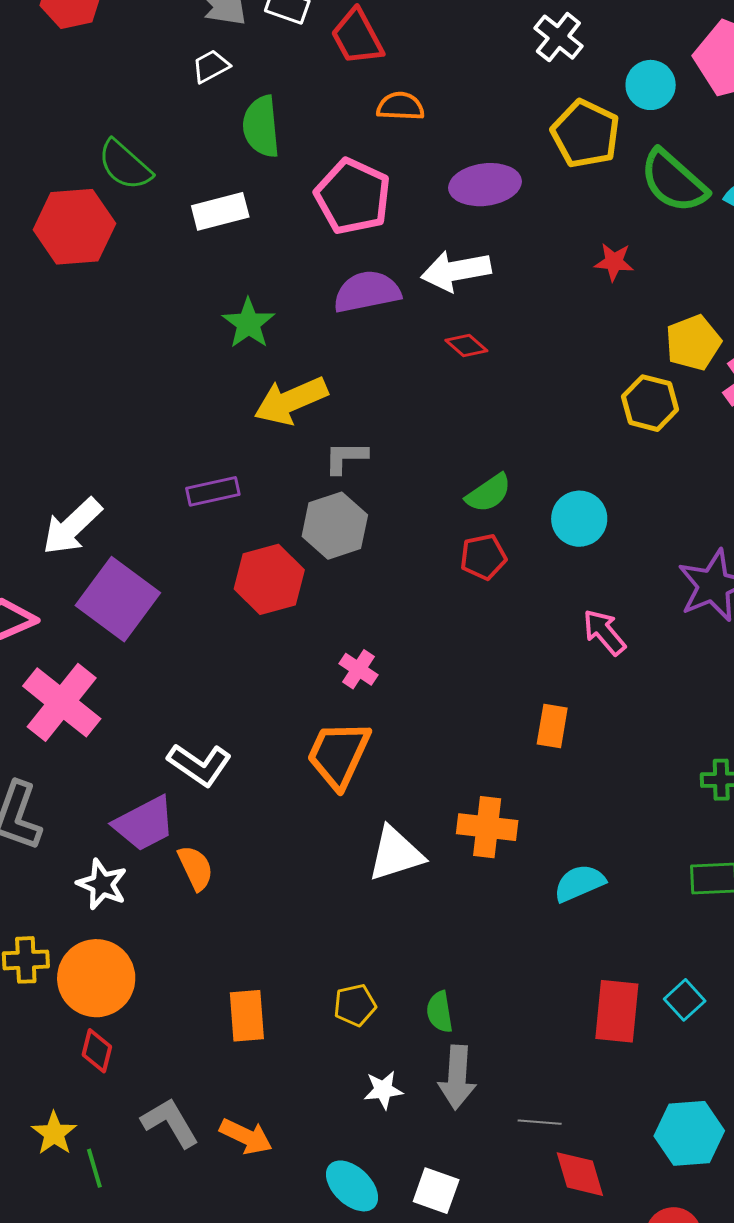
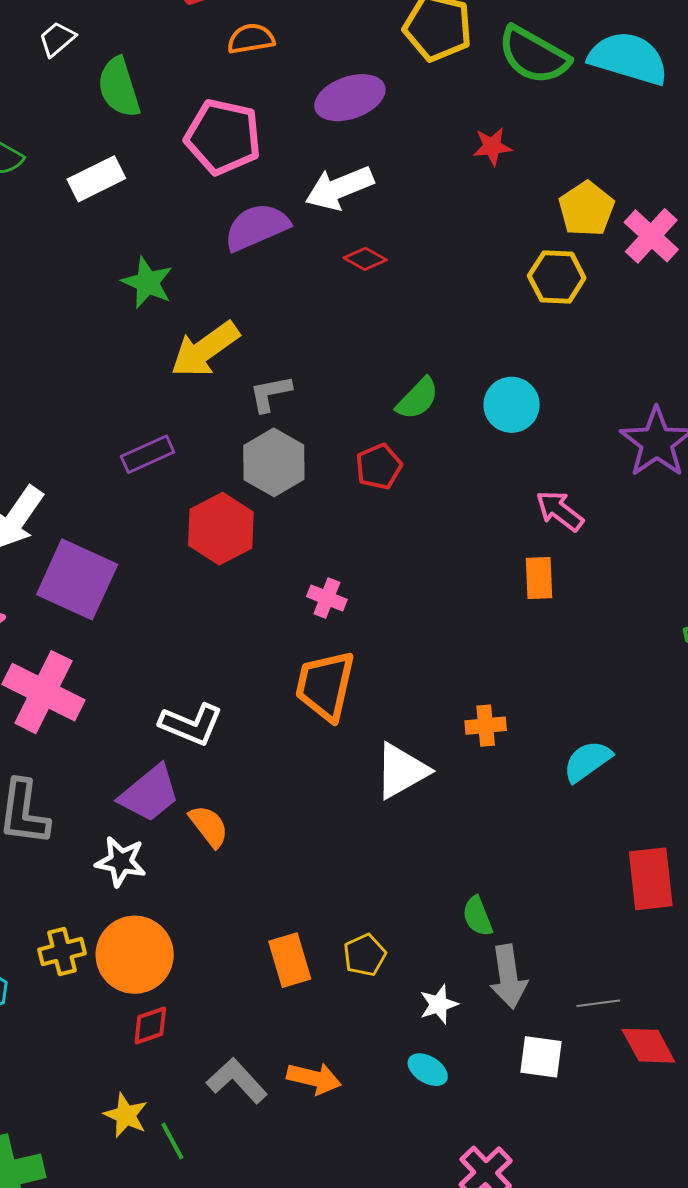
red pentagon: (483, 557) -> (379, 467), moved
orange rectangle: (552, 726) -> (539, 578), moved
orange cross: (487, 827) -> (486, 726), size x0.7
yellow pentagon: (355, 1005) -> (365, 955), moved
red diamond: (97, 1051) -> (150, 1026), turned 69
cyan ellipse: (352, 1186) -> (428, 1070), moved, size x0.7
white square: (436, 1191) -> (541, 1057), moved

